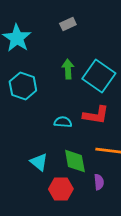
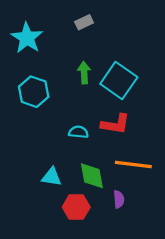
cyan triangle: (39, 162) -> (52, 177), turned -30

